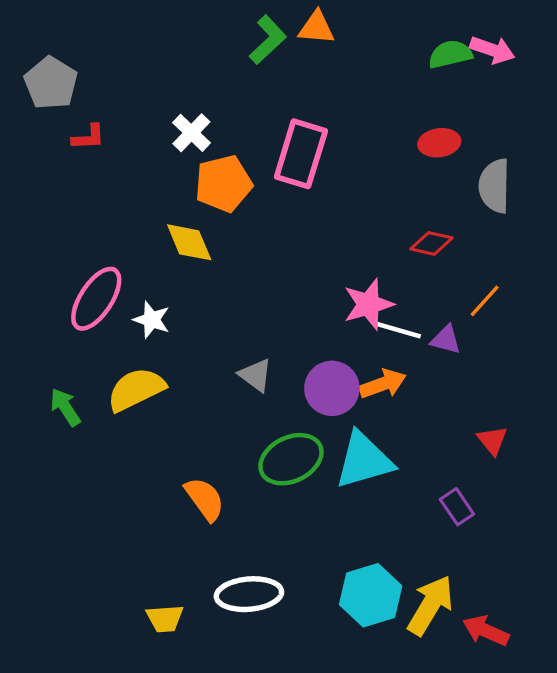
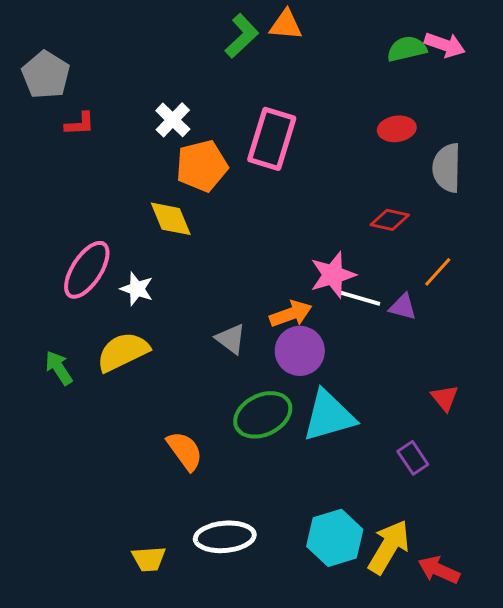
orange arrow: (383, 384) -> (291, 314), moved

